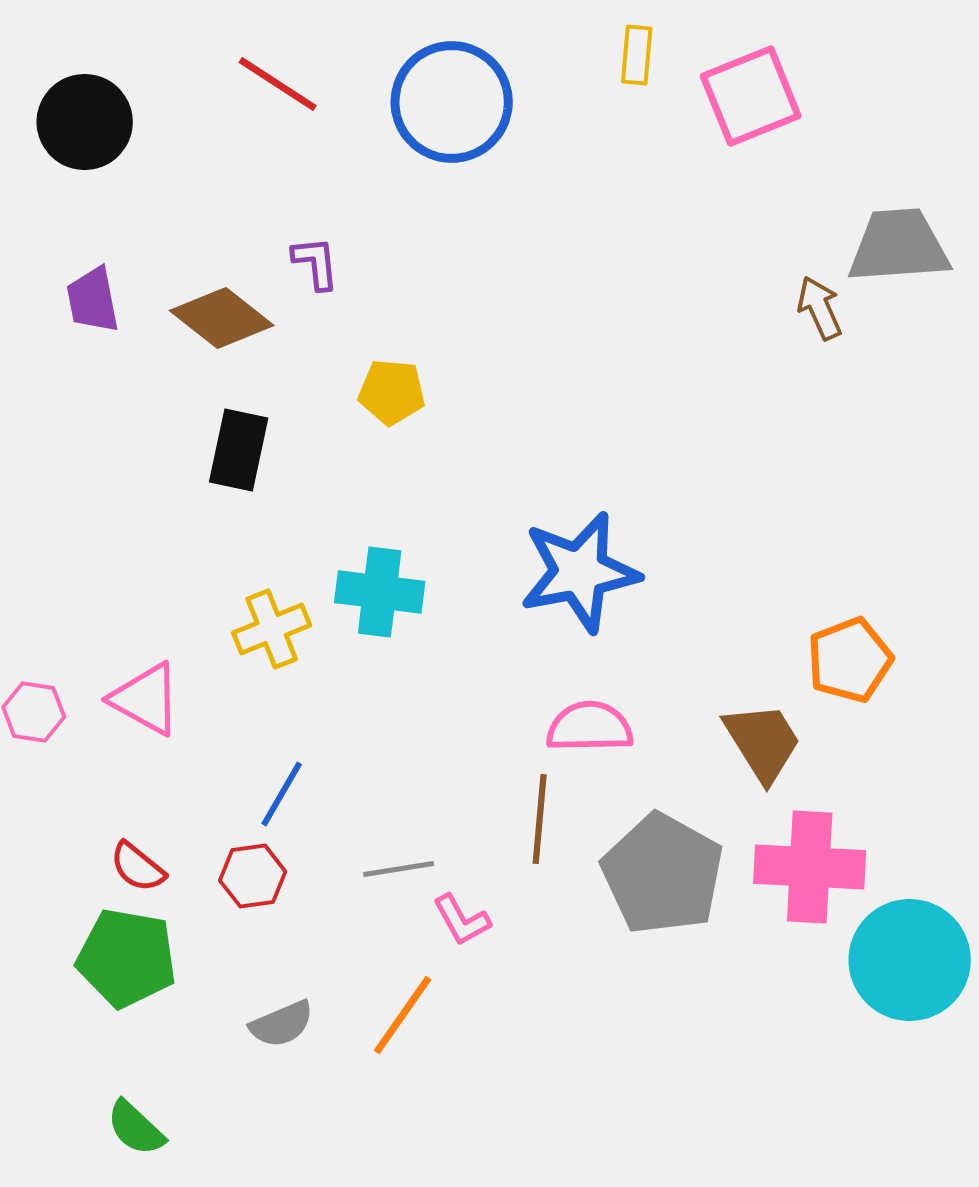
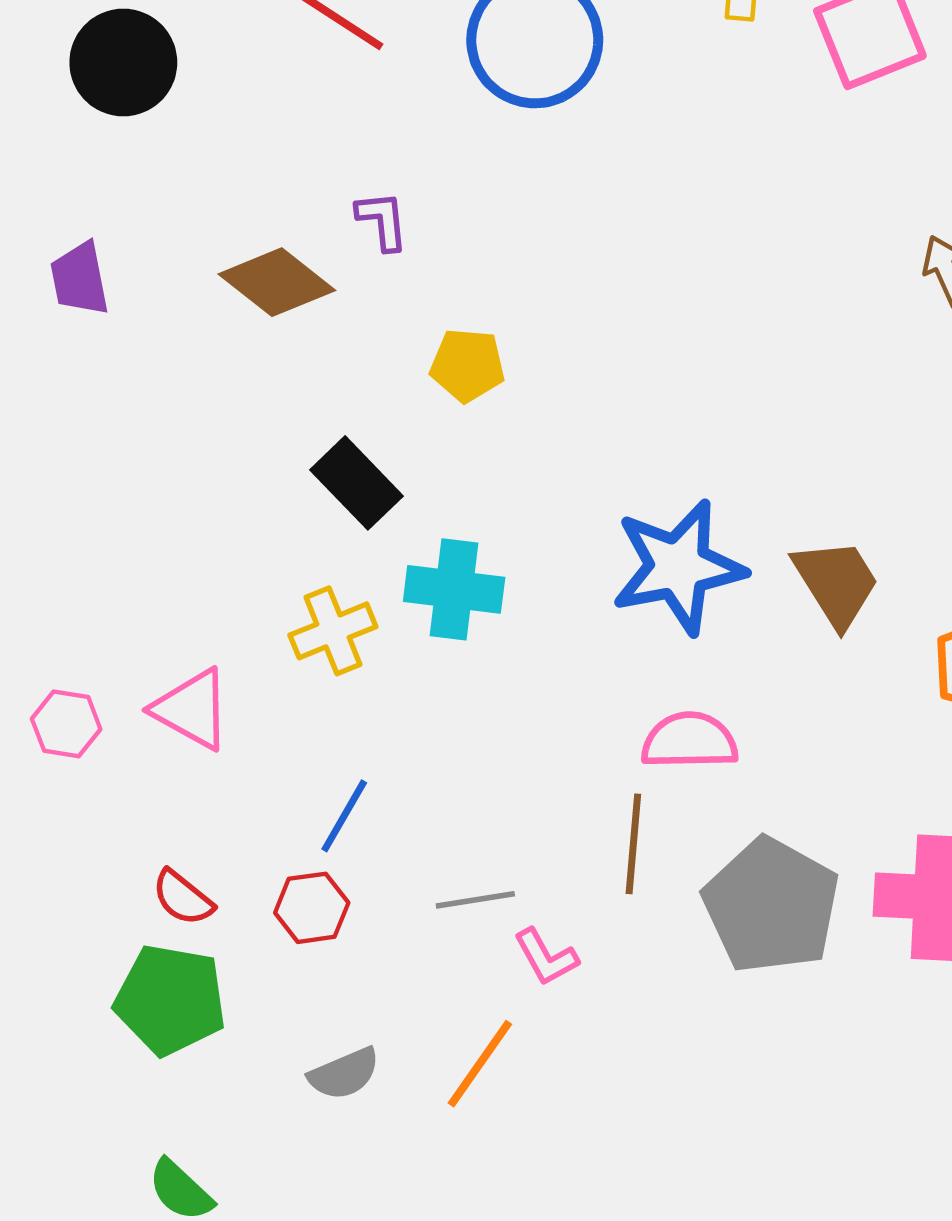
purple trapezoid: (93, 300) -> (80, 279), moved
black rectangle: (239, 450) -> (357, 483), moved, turned -56
brown trapezoid: (763, 742) -> (836, 583), moved

